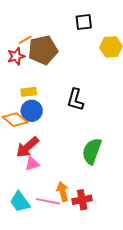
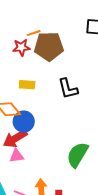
black L-shape: (75, 100) -> (68, 89), moved, turned -40
blue circle: (32, 111) -> (24, 122), moved

